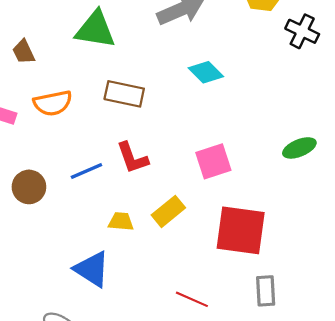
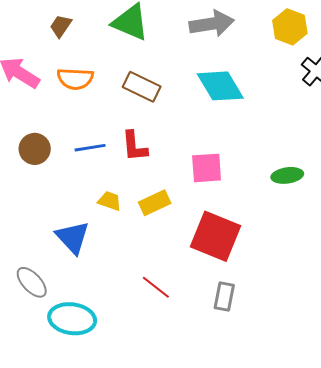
brown trapezoid: (24, 52) -> (61, 26), turned 45
cyan diamond: (206, 72) -> (220, 86), size x1.5

